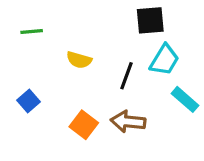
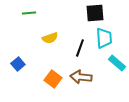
green line: (32, 31) -> (29, 13), moved
yellow semicircle: (79, 60) -> (50, 38), turned -35
cyan trapezoid: (164, 60) -> (104, 38), turned -35

